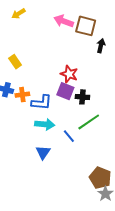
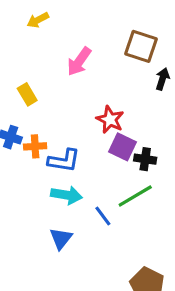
pink arrow: (64, 21) -> (79, 61), moved, turned -78
purple square: (65, 91) -> (122, 147), moved
black cross: (82, 97) -> (145, 159), moved

